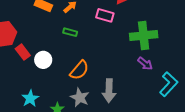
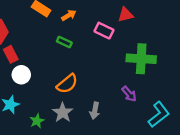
white circle: (43, 60) -> (21, 75), moved
purple arrow: (145, 64) -> (129, 94), moved
gray arrow: (109, 91) -> (95, 111), size x0.7

